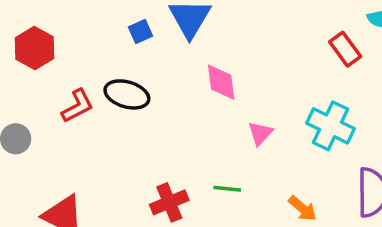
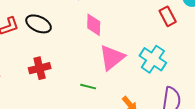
pink triangle: (260, 133) -> (112, 58), size x1.8
red cross: (169, 202) -> (40, 68), moved

